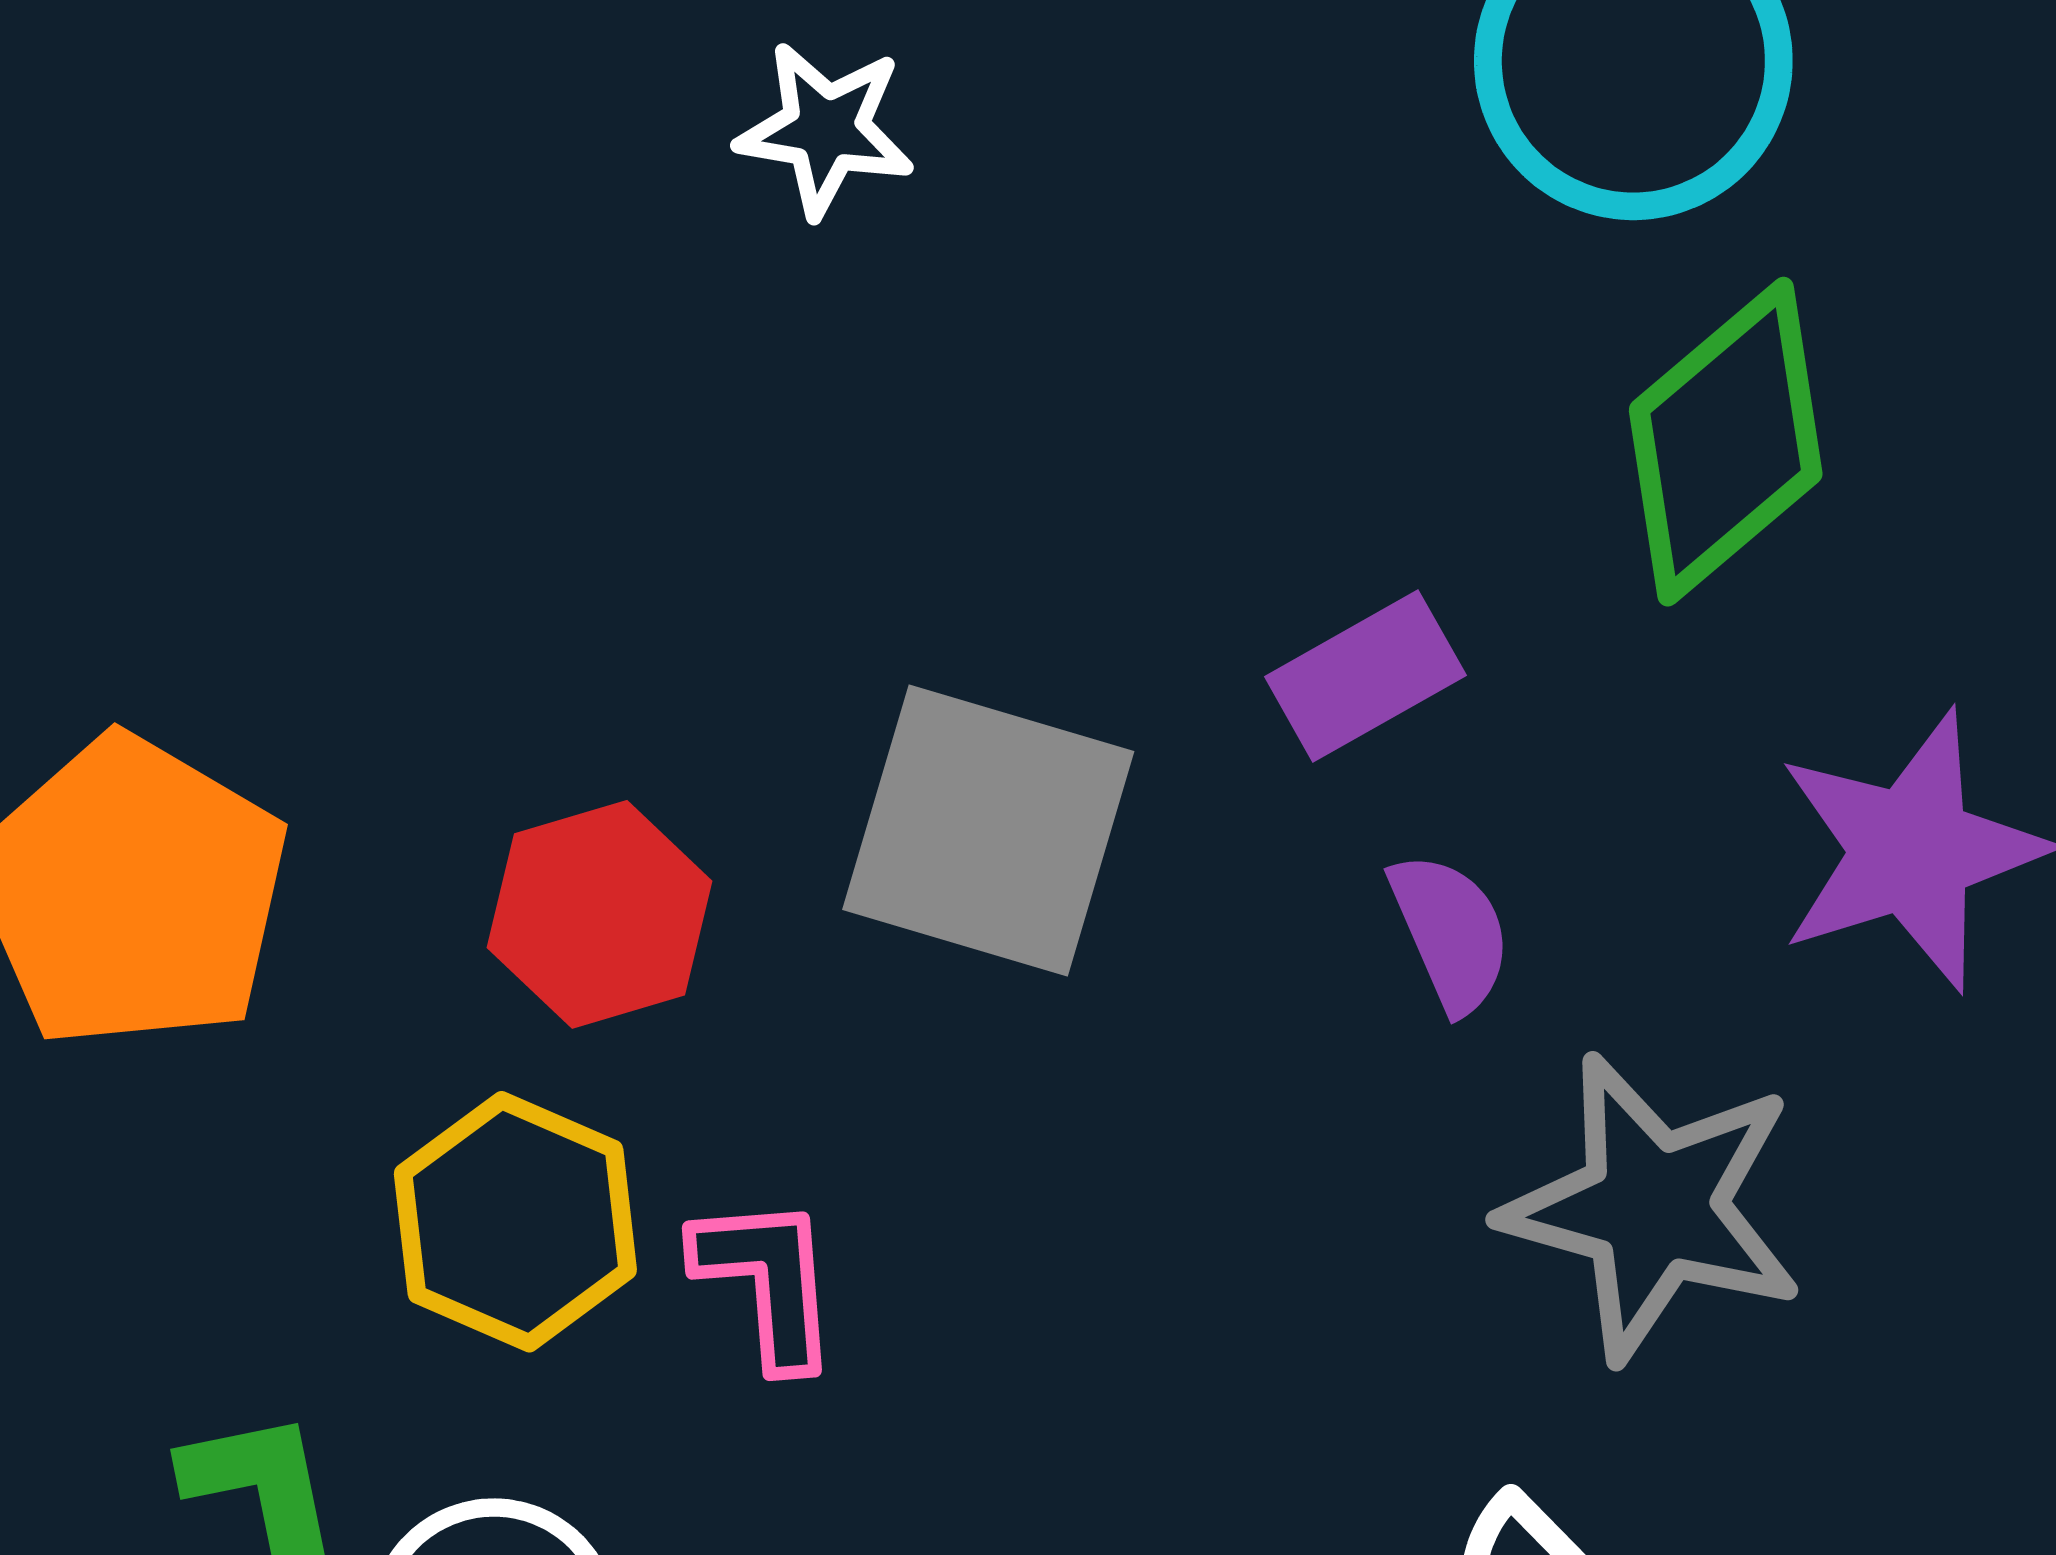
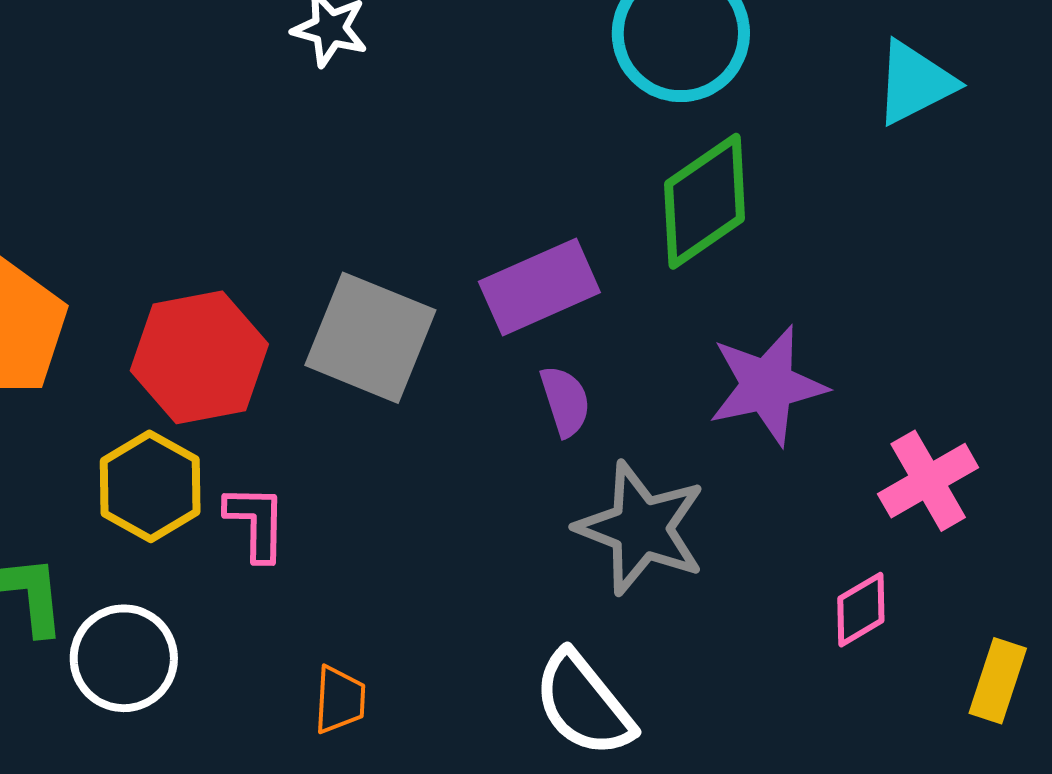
purple rectangle: (1365, 676) -> (539, 287), size x1.4
red hexagon: (600, 914) -> (199, 357), size x1.4

